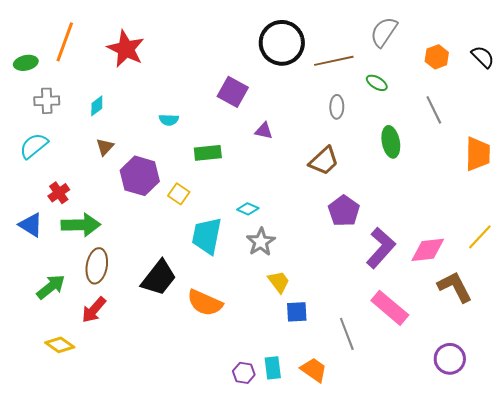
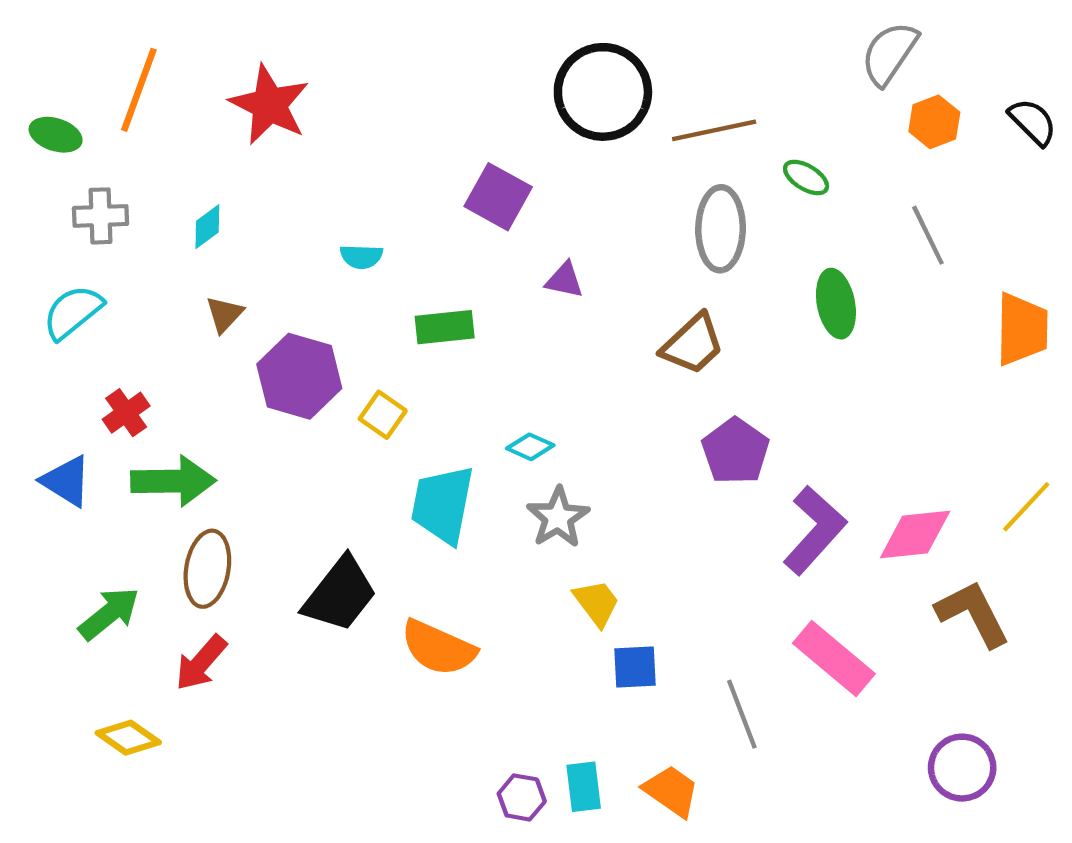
gray semicircle: (384, 32) -> (889, 53), moved
green ellipse: (26, 63) -> (56, 135), turned 30
gray ellipse: (337, 107) -> (721, 229), size x1.6

